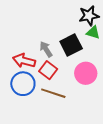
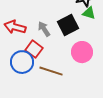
red arrow: (24, 61) -> (15, 27), moved
red square: (48, 70) -> (34, 49), moved

